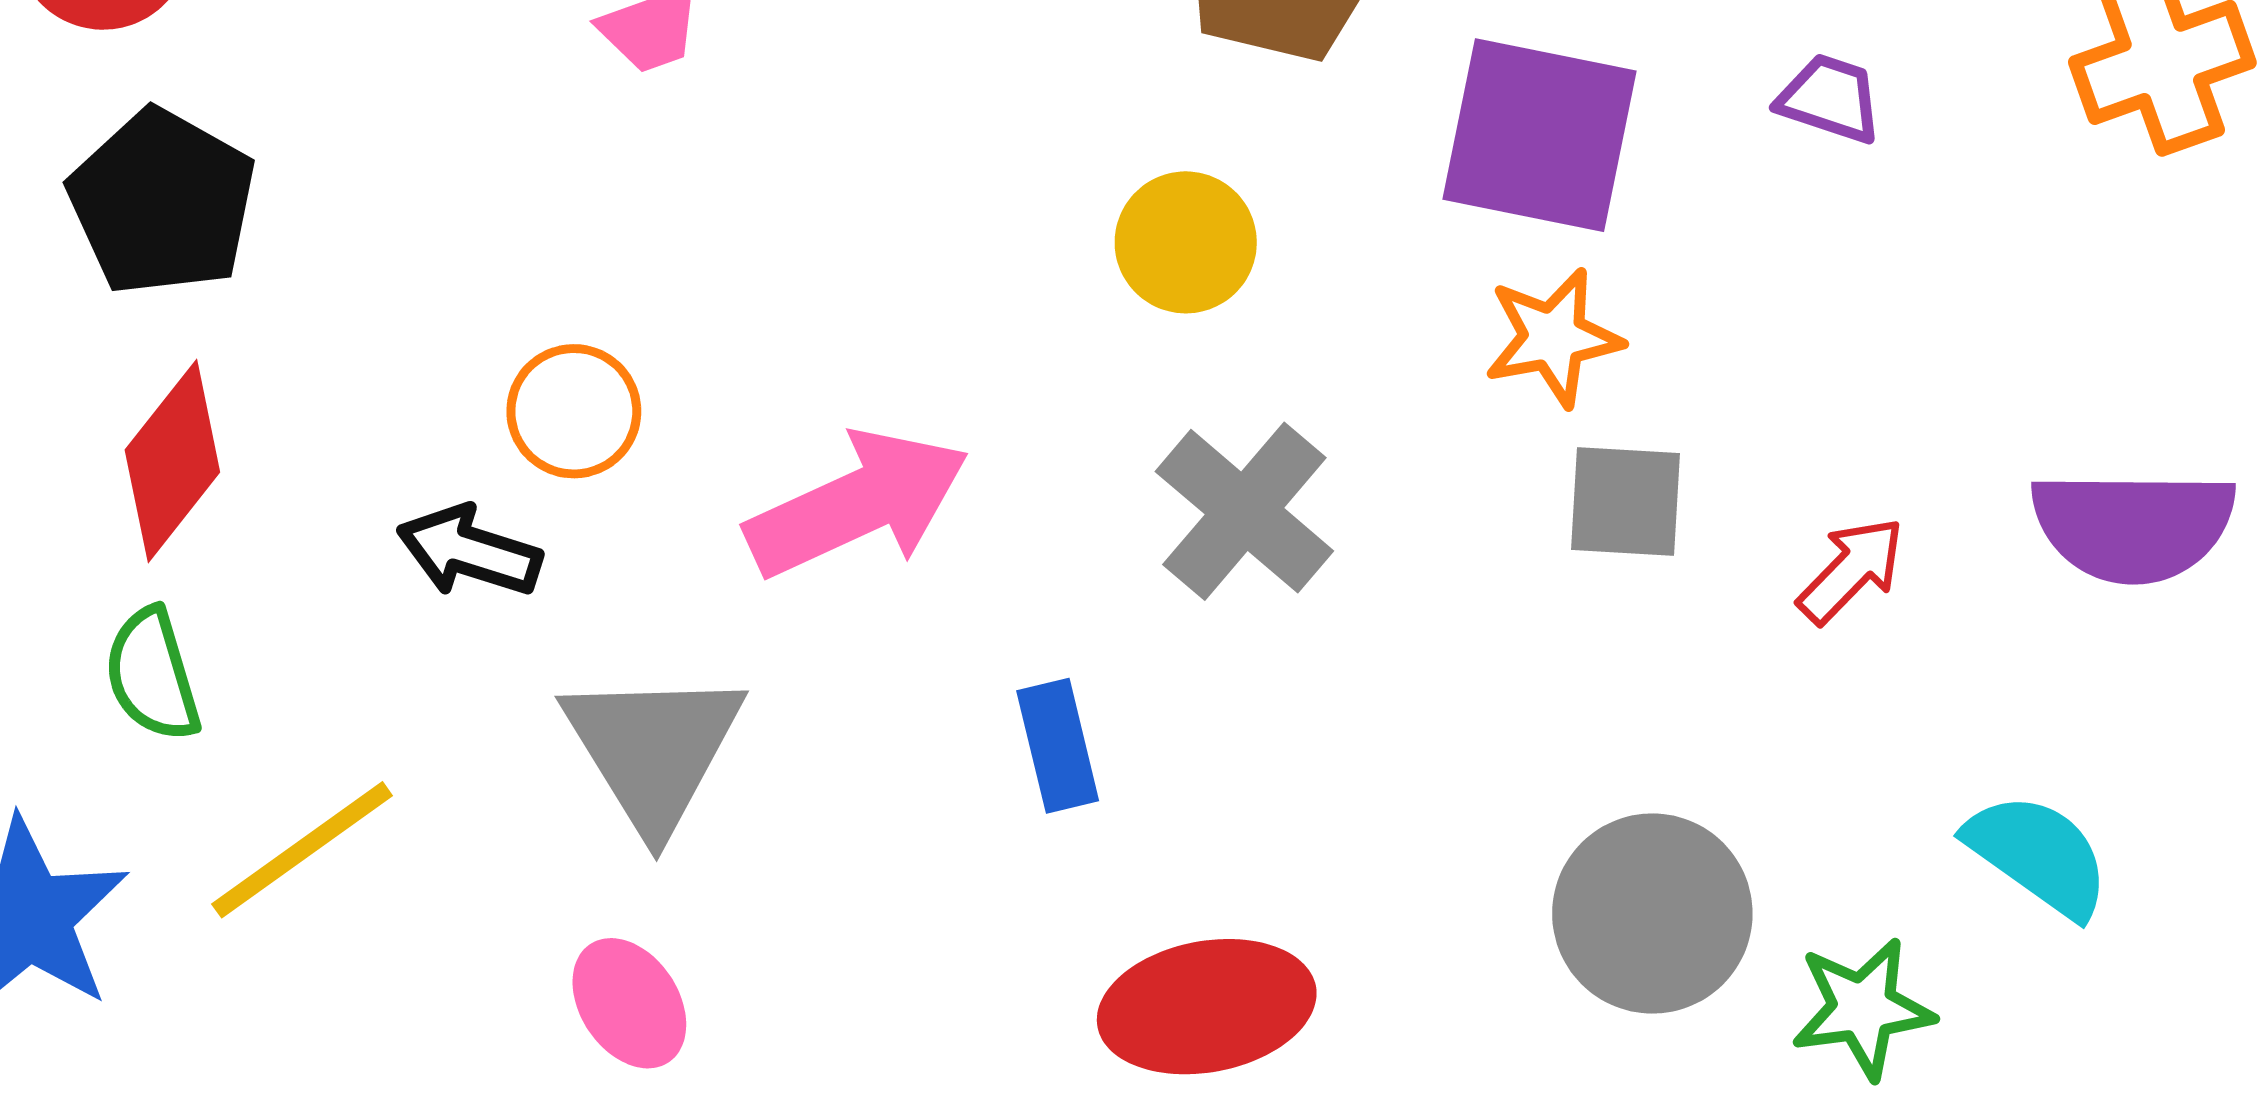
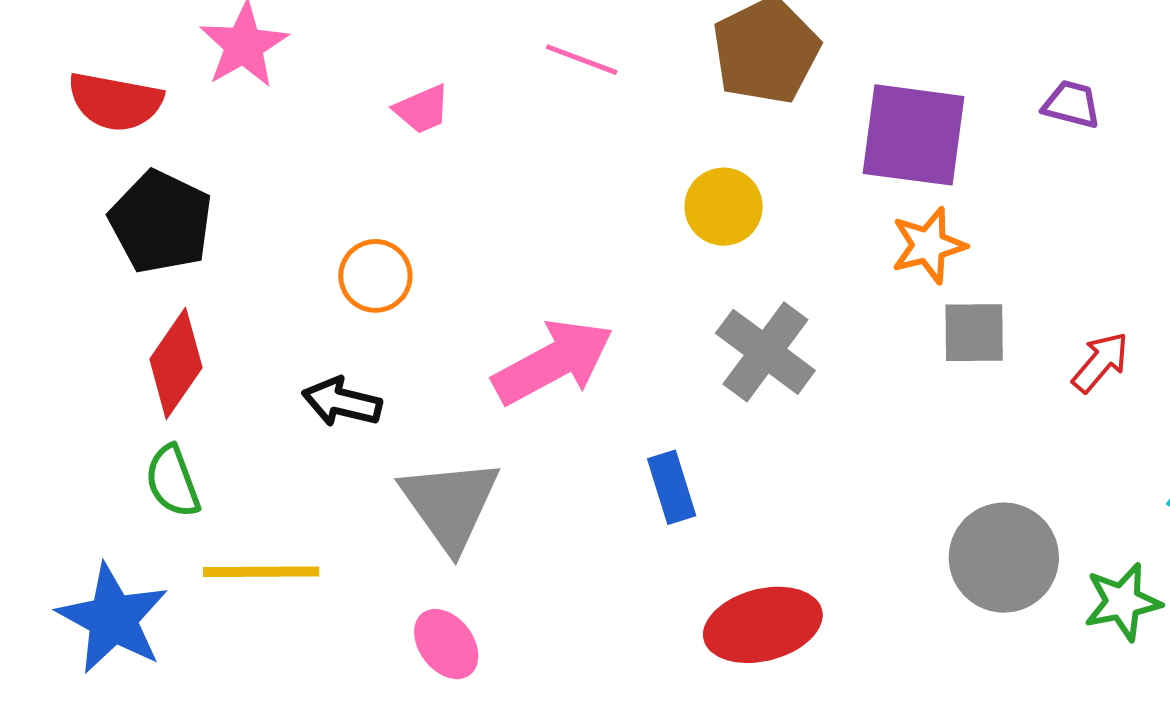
orange circle: (574, 411) -> (375, 276), moved
yellow line: (302, 850) -> (261, 572), turned 39

